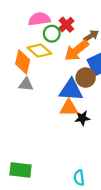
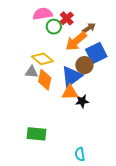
yellow diamond: (39, 51) -> (42, 59), moved
orange diamond: (23, 62) -> (45, 80), moved
blue triangle: (71, 90) -> (72, 76), turned -40
green rectangle: (20, 170) -> (36, 134), moved

